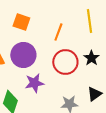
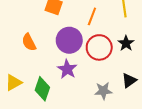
purple circle: (23, 55) -> (69, 40), moved
purple star: (34, 83) -> (67, 69), turned -30

